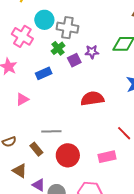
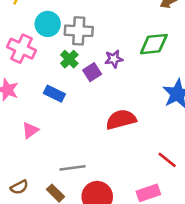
blue rectangle: (44, 73) -> (54, 94), turned 56

